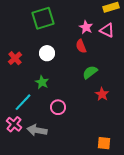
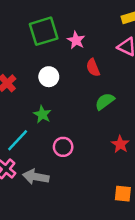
pink star: (86, 27) -> (76, 40), moved
red star: (102, 94) -> (120, 144), moved

